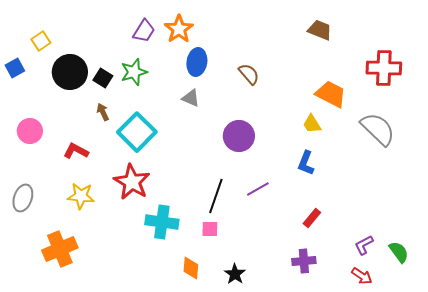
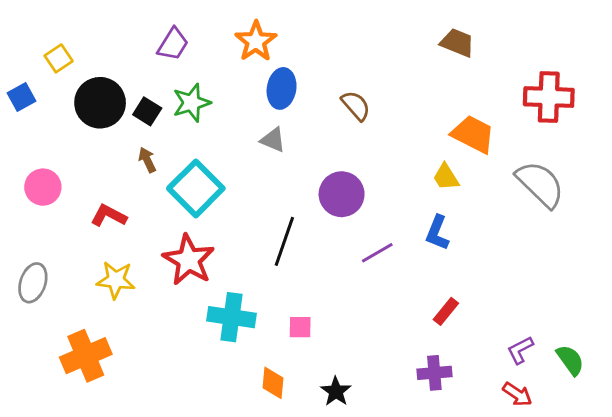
purple trapezoid: (144, 31) -> (173, 44), moved
purple line: (258, 189) -> (377, 253), moved
black line: (216, 196) -> (284, 241), moved

